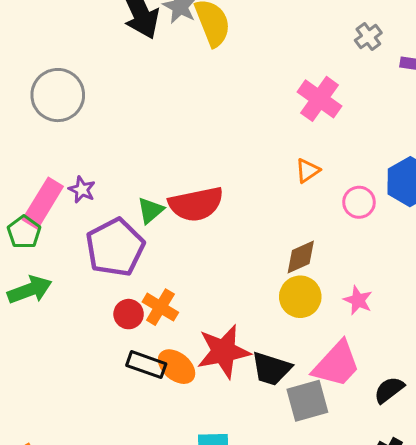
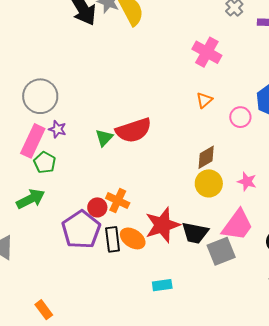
gray circle: (58, 95) -> (40, 96), moved
green pentagon: (24, 232) -> (45, 163), moved
purple pentagon: (115, 247) -> (81, 230), moved
black rectangle: (146, 365) -> (113, 239), turned 70

